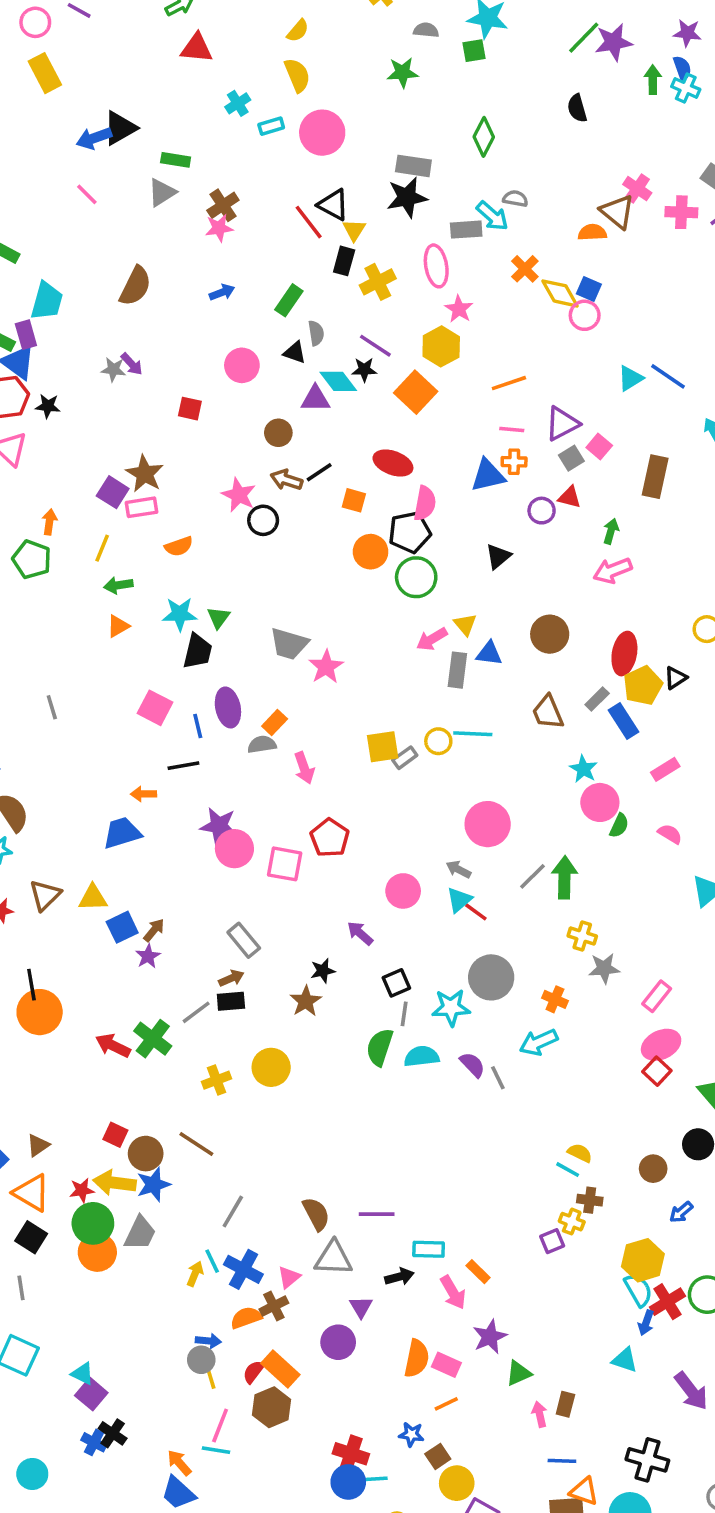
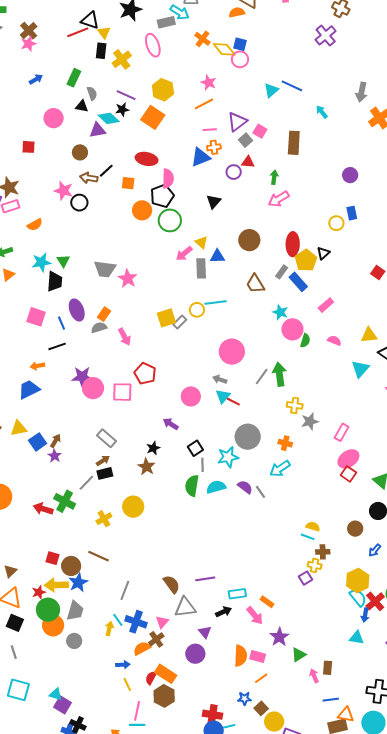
red line: (309, 222) -> (78, 32), turned -65
pink star: (459, 309) -> (209, 83), moved
gray circle: (201, 1360) -> (74, 641), moved

